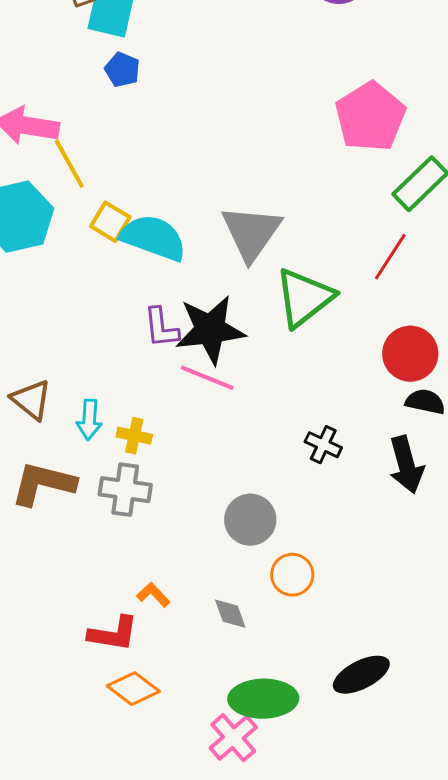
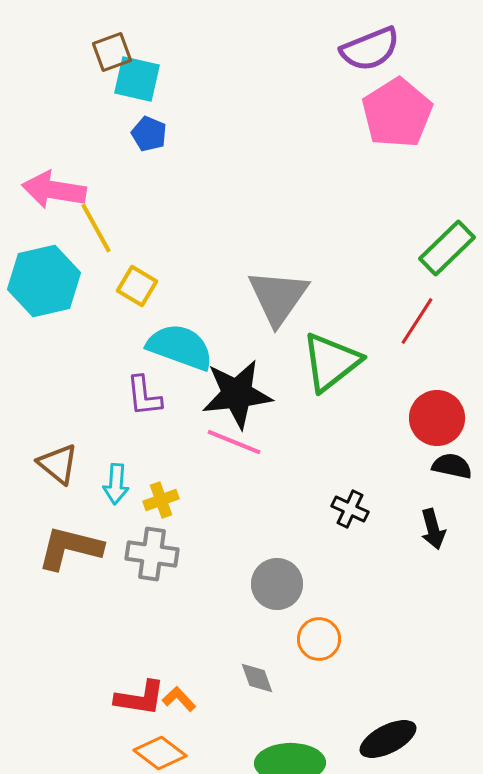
pink pentagon: (370, 117) -> (397, 113), moved
cyan semicircle: (153, 238) -> (180, 347), moved
purple L-shape: (161, 328) -> (144, 396), moved
yellow cross: (134, 436) -> (161, 500), turned -32
black arrow: (406, 465) -> (433, 529), size x0.7
orange L-shape: (153, 595) -> (179, 699), moved

